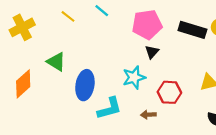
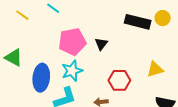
pink pentagon: (147, 25) -> (72, 42), moved
cyan star: (134, 77) -> (72, 71), moved

